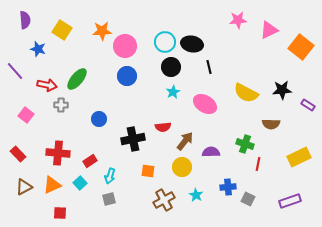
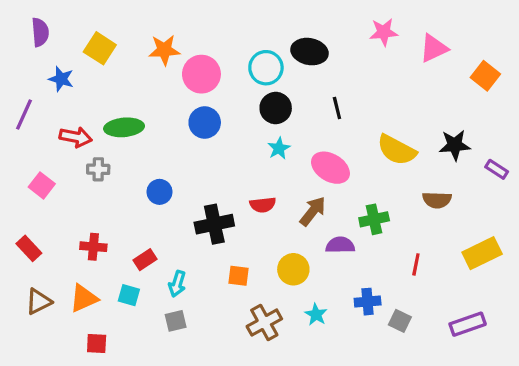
black ellipse: (192, 44) -> (309, 52), moved
orange square: (301, 47) -> (485, 76), size x0.7
purple line: (15, 71) -> (24, 114), turned 66
green ellipse: (77, 79) -> (124, 127), turned 45
brown arrow: (185, 141) -> (313, 211), moved
green cross: (245, 144) -> (374, 219), moved, turned -30
red cross: (58, 153) -> (93, 247), size x0.7
cyan square: (80, 183) -> (129, 295), turned -32

